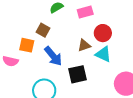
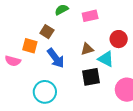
red circle: (103, 33) -> (119, 39), moved
black square: (78, 74) -> (91, 77), moved

